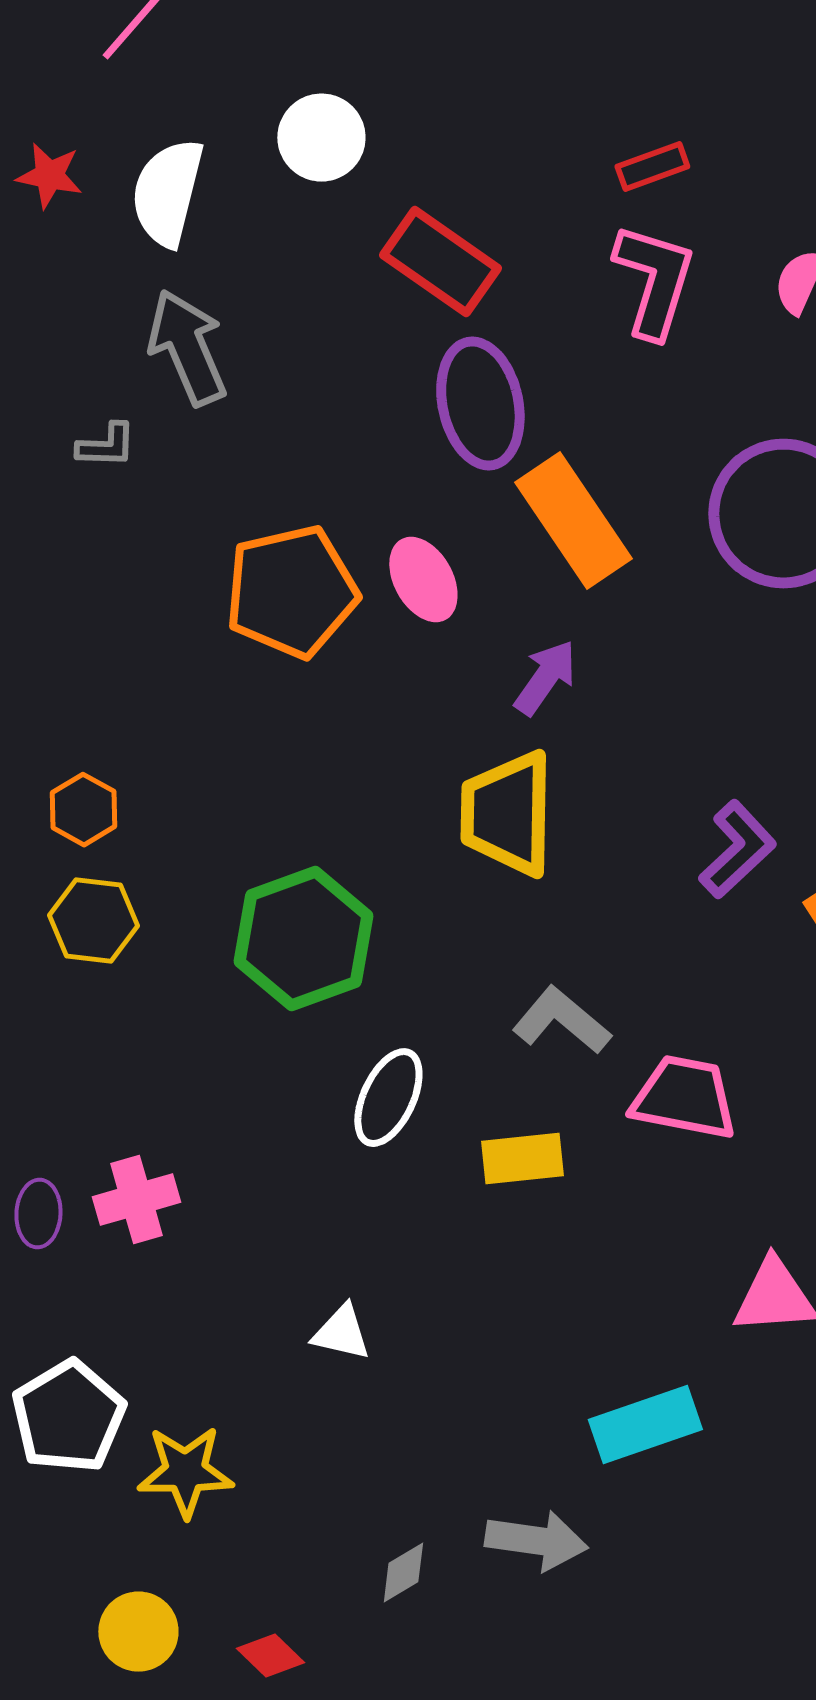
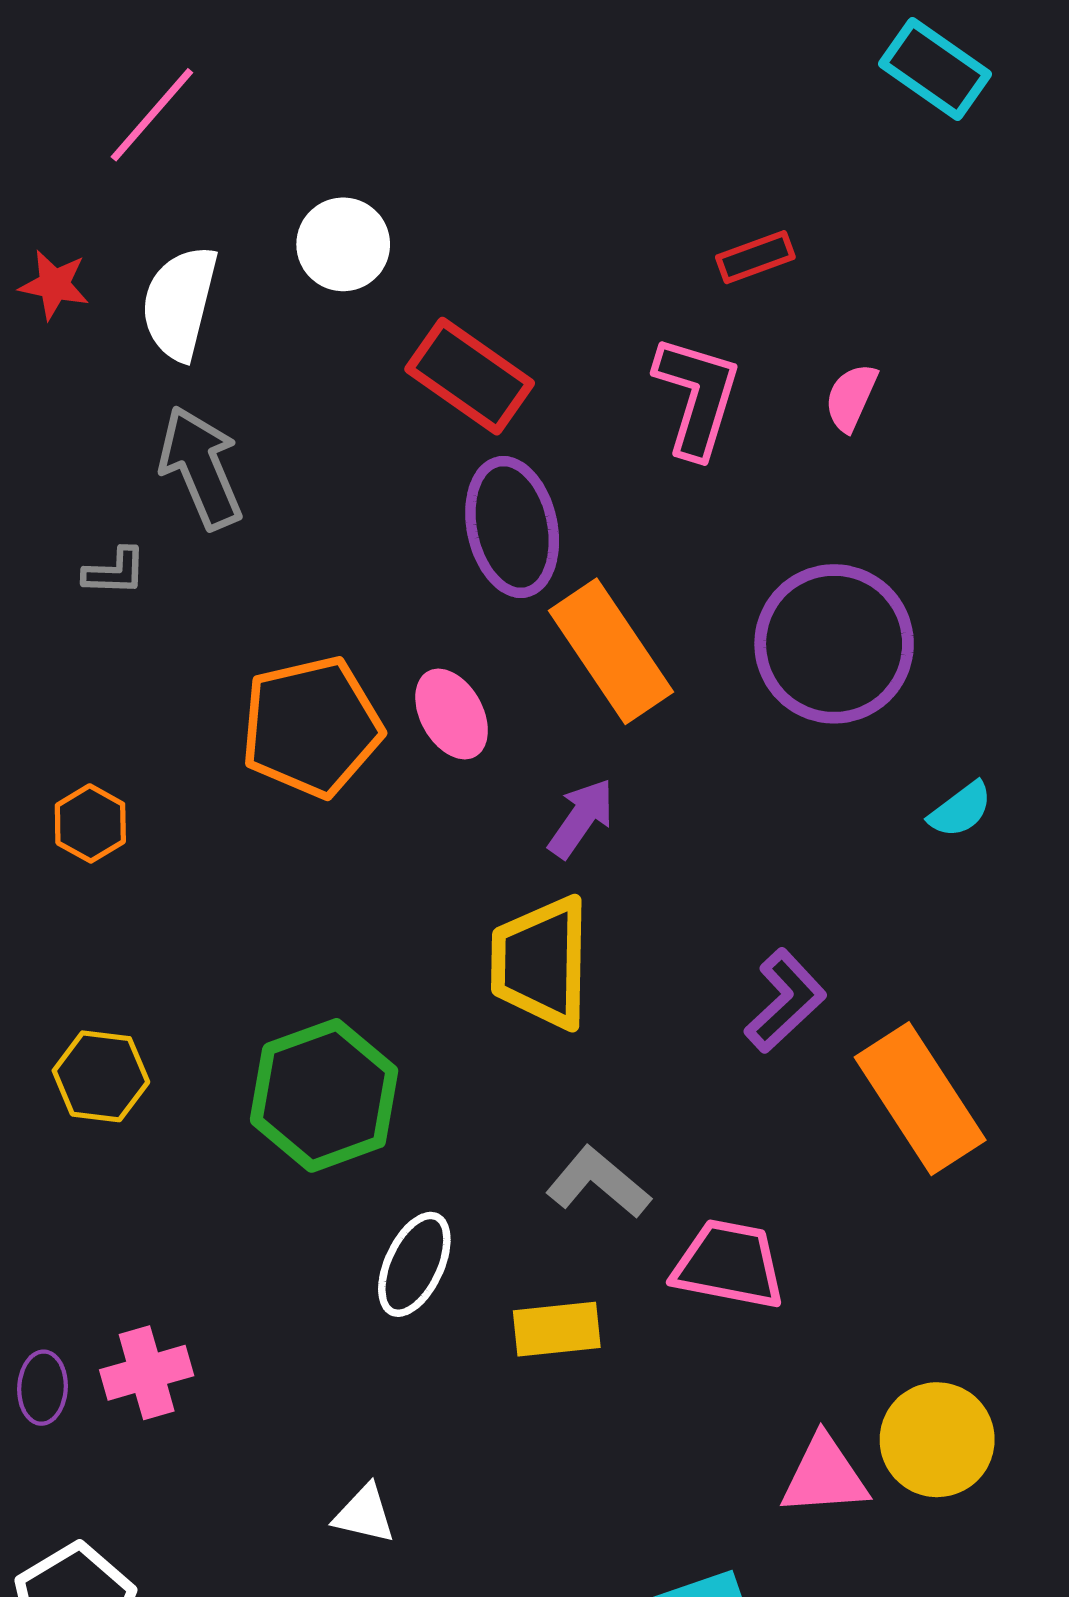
red rectangle: (652, 167) -> (755, 257), moved
orange hexagon: (83, 810) -> (90, 823), moved

